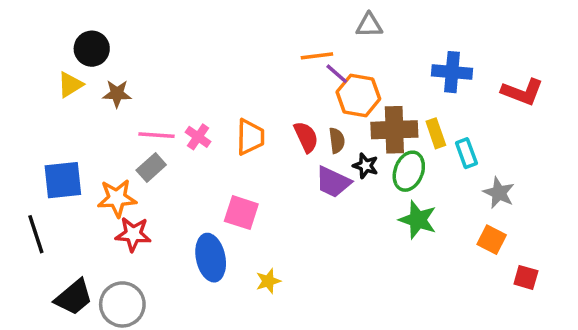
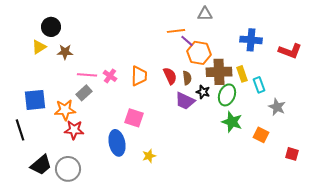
orange square: (492, 240) -> (261, 135), moved

